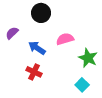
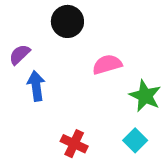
blue arrow: (37, 48) -> (36, 86), moved, turned 48
red cross: (34, 72) -> (74, 144), moved

